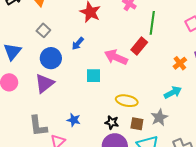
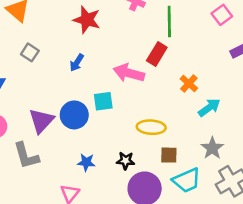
blue circle: (51, 58) -> (74, 115), moved
orange cross: (180, 63) -> (189, 83), moved
gray star: (159, 117) -> (212, 148), moved
black star: (112, 122) -> (126, 161), moved
gray L-shape: (38, 126) -> (26, 156), moved

